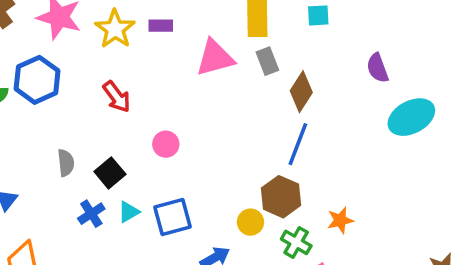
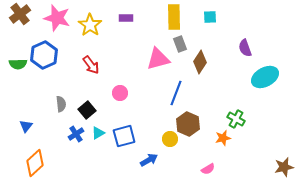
purple rectangle: (161, 26) -> (126, 18), moved
pink triangle: (215, 58) -> (158, 59), moved
blue line: (298, 144) -> (176, 93), moved
green cross: (296, 242) -> (236, 119), moved

